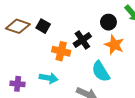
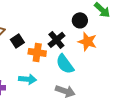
black square: (43, 26) -> (17, 41), moved, turned 32
cyan semicircle: (101, 71) -> (65, 64), moved

